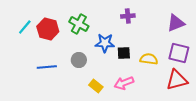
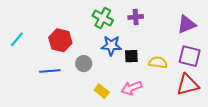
green cross: (79, 24) -> (103, 18), moved
cyan line: (25, 27) -> (17, 39), moved
red hexagon: (48, 29) -> (60, 40), moved

